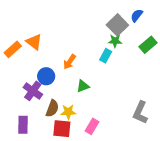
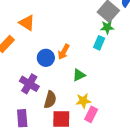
orange triangle: (34, 42) -> (27, 23), moved
blue circle: (46, 76) -> (46, 58), moved
yellow star: (68, 112) -> (83, 101), moved

